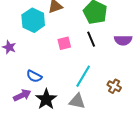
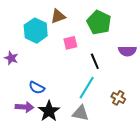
black line: (91, 39) -> (95, 61), moved
pink square: (64, 43) -> (70, 43), moved
purple arrow: (22, 95) -> (24, 107), turned 30

